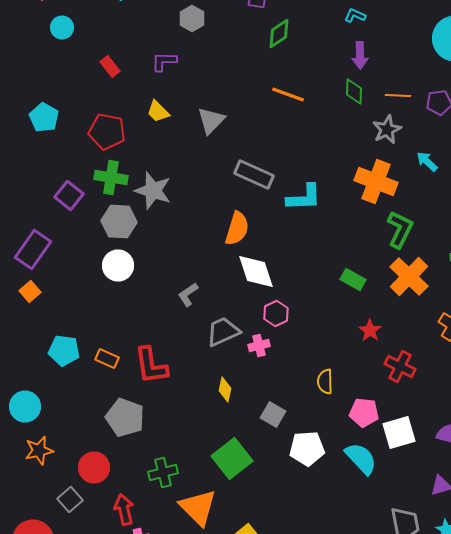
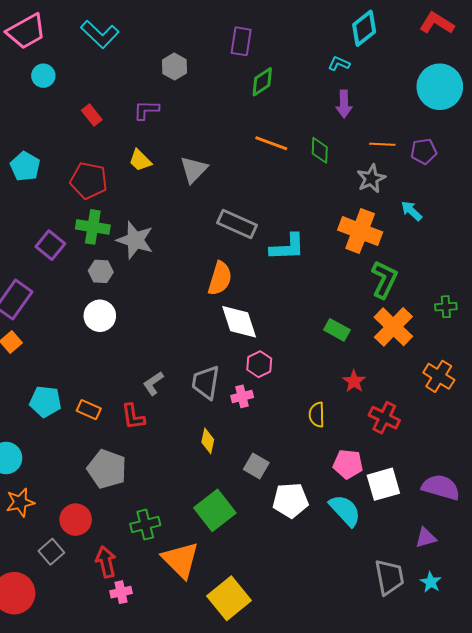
green diamond: (354, 92) -> (320, 150), moved
gray hexagon: (119, 222) -> (101, 271), size x0.7
gray L-shape: (188, 294) -> (153, 383), moved
gray trapezoid: (223, 332) -> (206, 382), turned -57
red L-shape: (151, 366) -> (133, 417), size x0.7
yellow semicircle: (325, 382) -> (317, 415), moved

